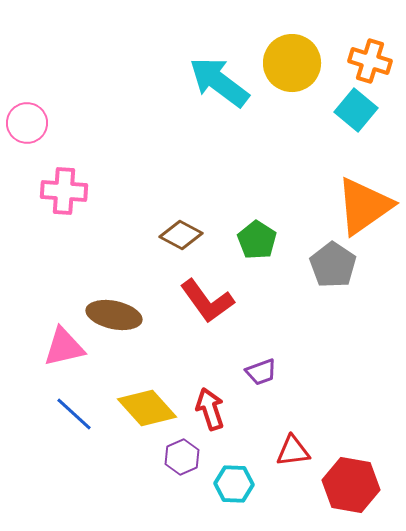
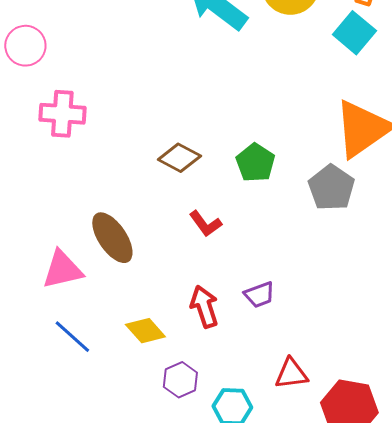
red L-shape: (207, 301) -> (205, 224), size x0.6
brown ellipse: (114, 315) -> (112, 238), turned 44
yellow diamond: (147, 408) -> (145, 331), size x0.7
red arrow: (210, 409) -> (204, 307), moved

